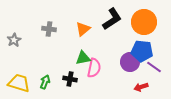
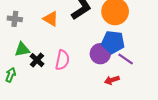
orange triangle: (83, 29) -> (51, 19), turned -49
green triangle: (83, 58) -> (22, 49), moved
black cross: (70, 79) -> (37, 60), moved, turned 32

